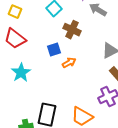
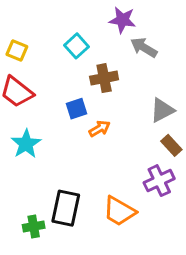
brown cross: (72, 30) -> (104, 78), turned -36

